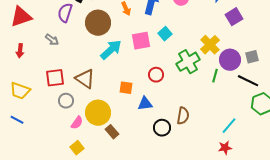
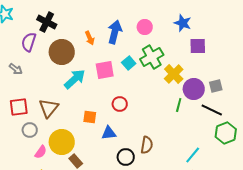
purple square: (234, 17) -> (198, 46), turned 30
green cross: (188, 62) -> (152, 57), moved
brown triangle: (85, 79) -> (49, 108), turned 35

